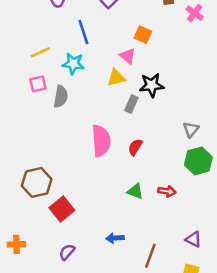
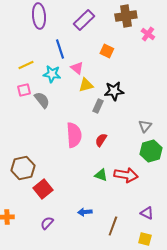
pink triangle: (128, 56) -> (77, 68), moved
gray semicircle: (61, 97) -> (42, 100), turned -48
red arrow: (167, 191) -> (126, 175), size x1.6

